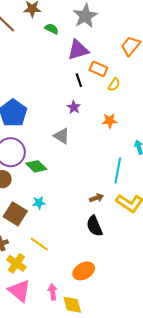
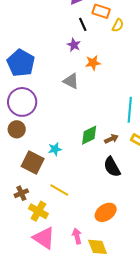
purple star: (74, 107) -> (74, 45), moved
orange star: (110, 121) -> (93, 63), moved
green diamond: (36, 166) -> (89, 135), moved, turned -65

